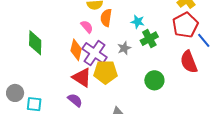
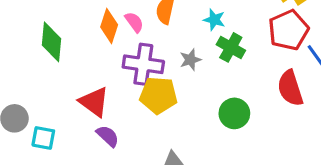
green cross: (149, 39) -> (231, 47), turned -36
orange diamond: (76, 50) -> (109, 26), moved
purple cross: (95, 53) -> (143, 64), turned -30
red triangle: (82, 77) -> (94, 102), moved

